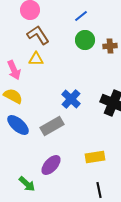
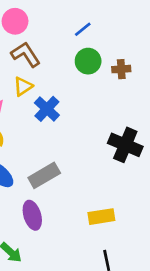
yellow triangle: (36, 59) -> (23, 86), turned -35
blue cross: (71, 99) -> (47, 109), moved
purple ellipse: (51, 165) -> (32, 215), moved, turned -60

